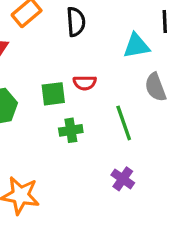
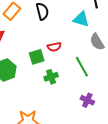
cyan triangle: (136, 46) -> (81, 19), turned 36

